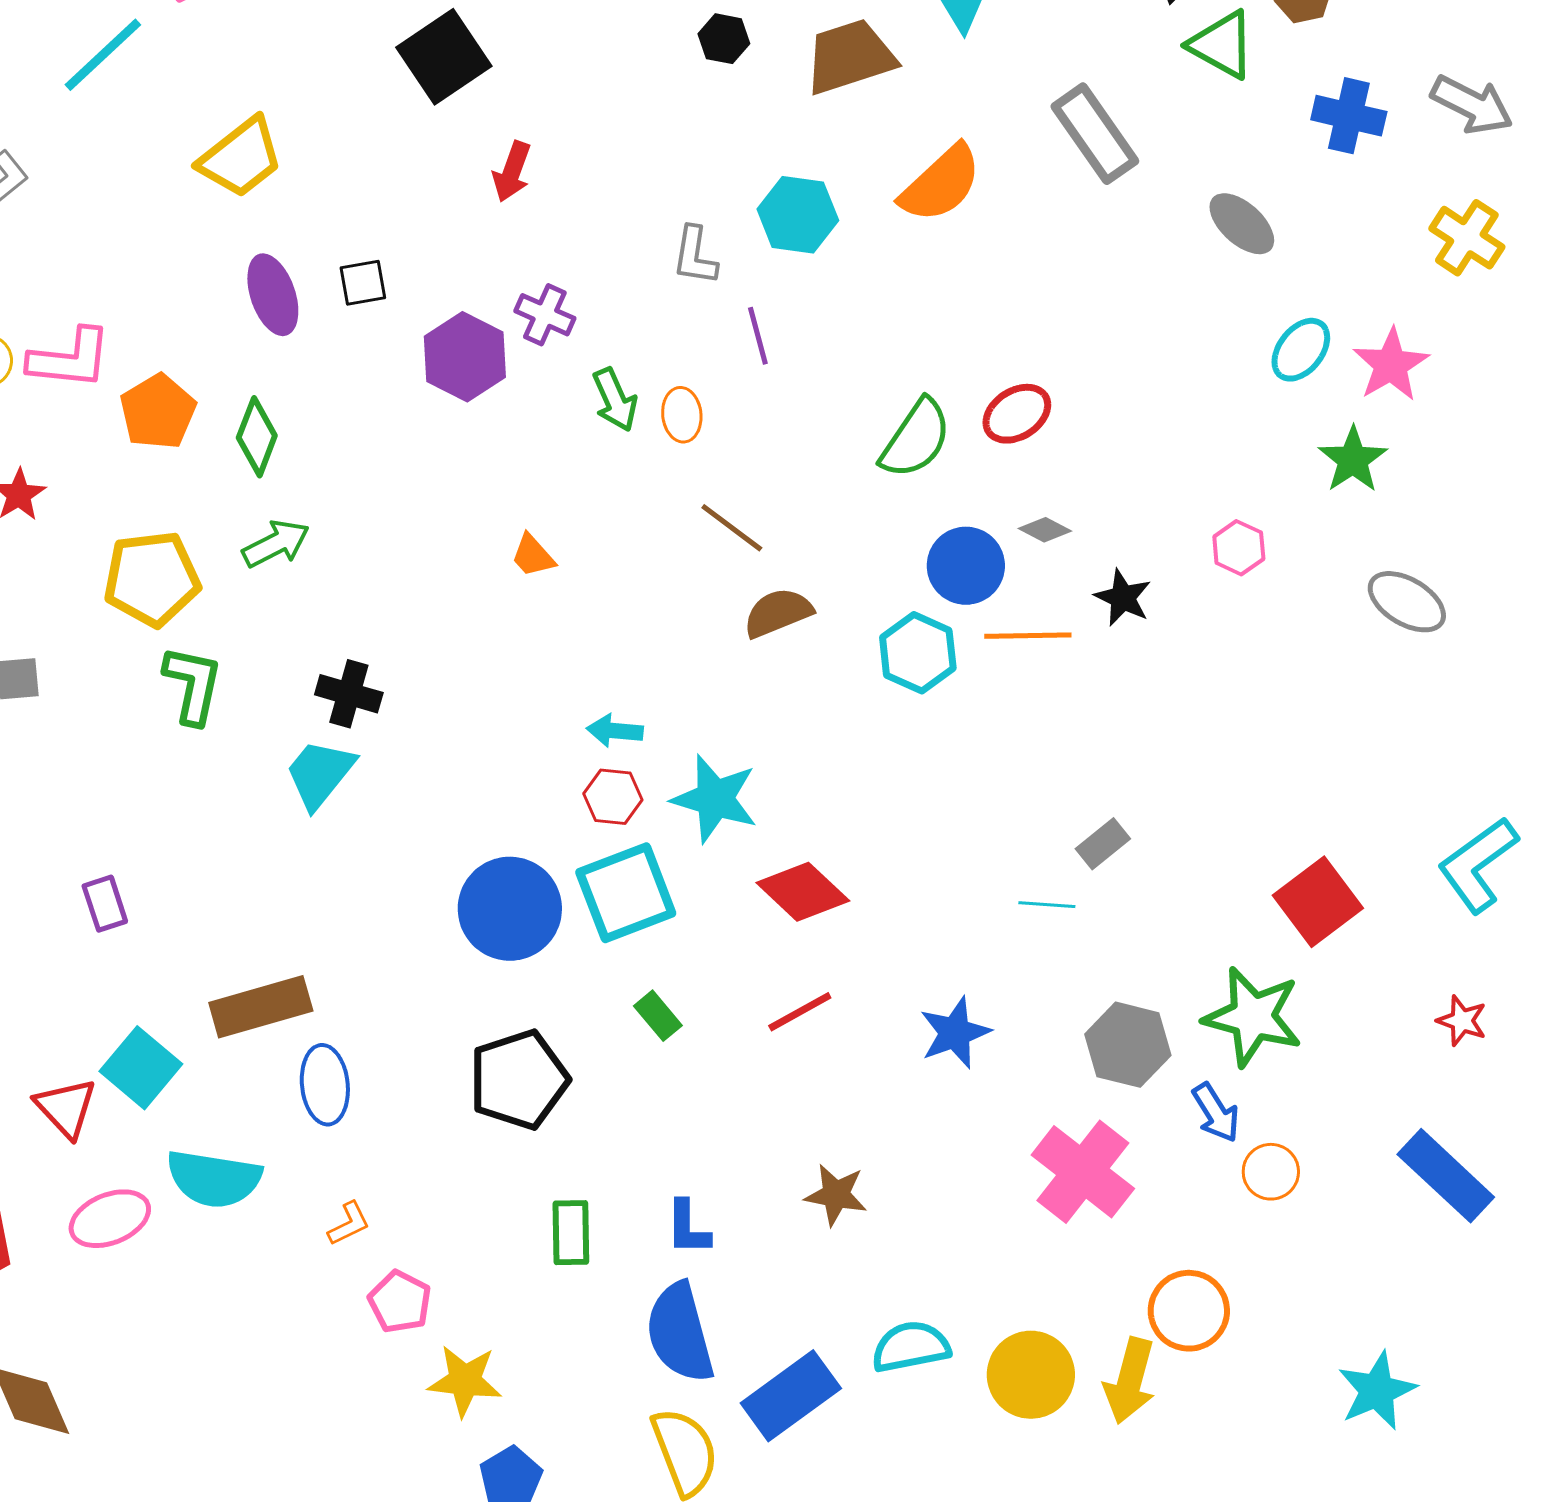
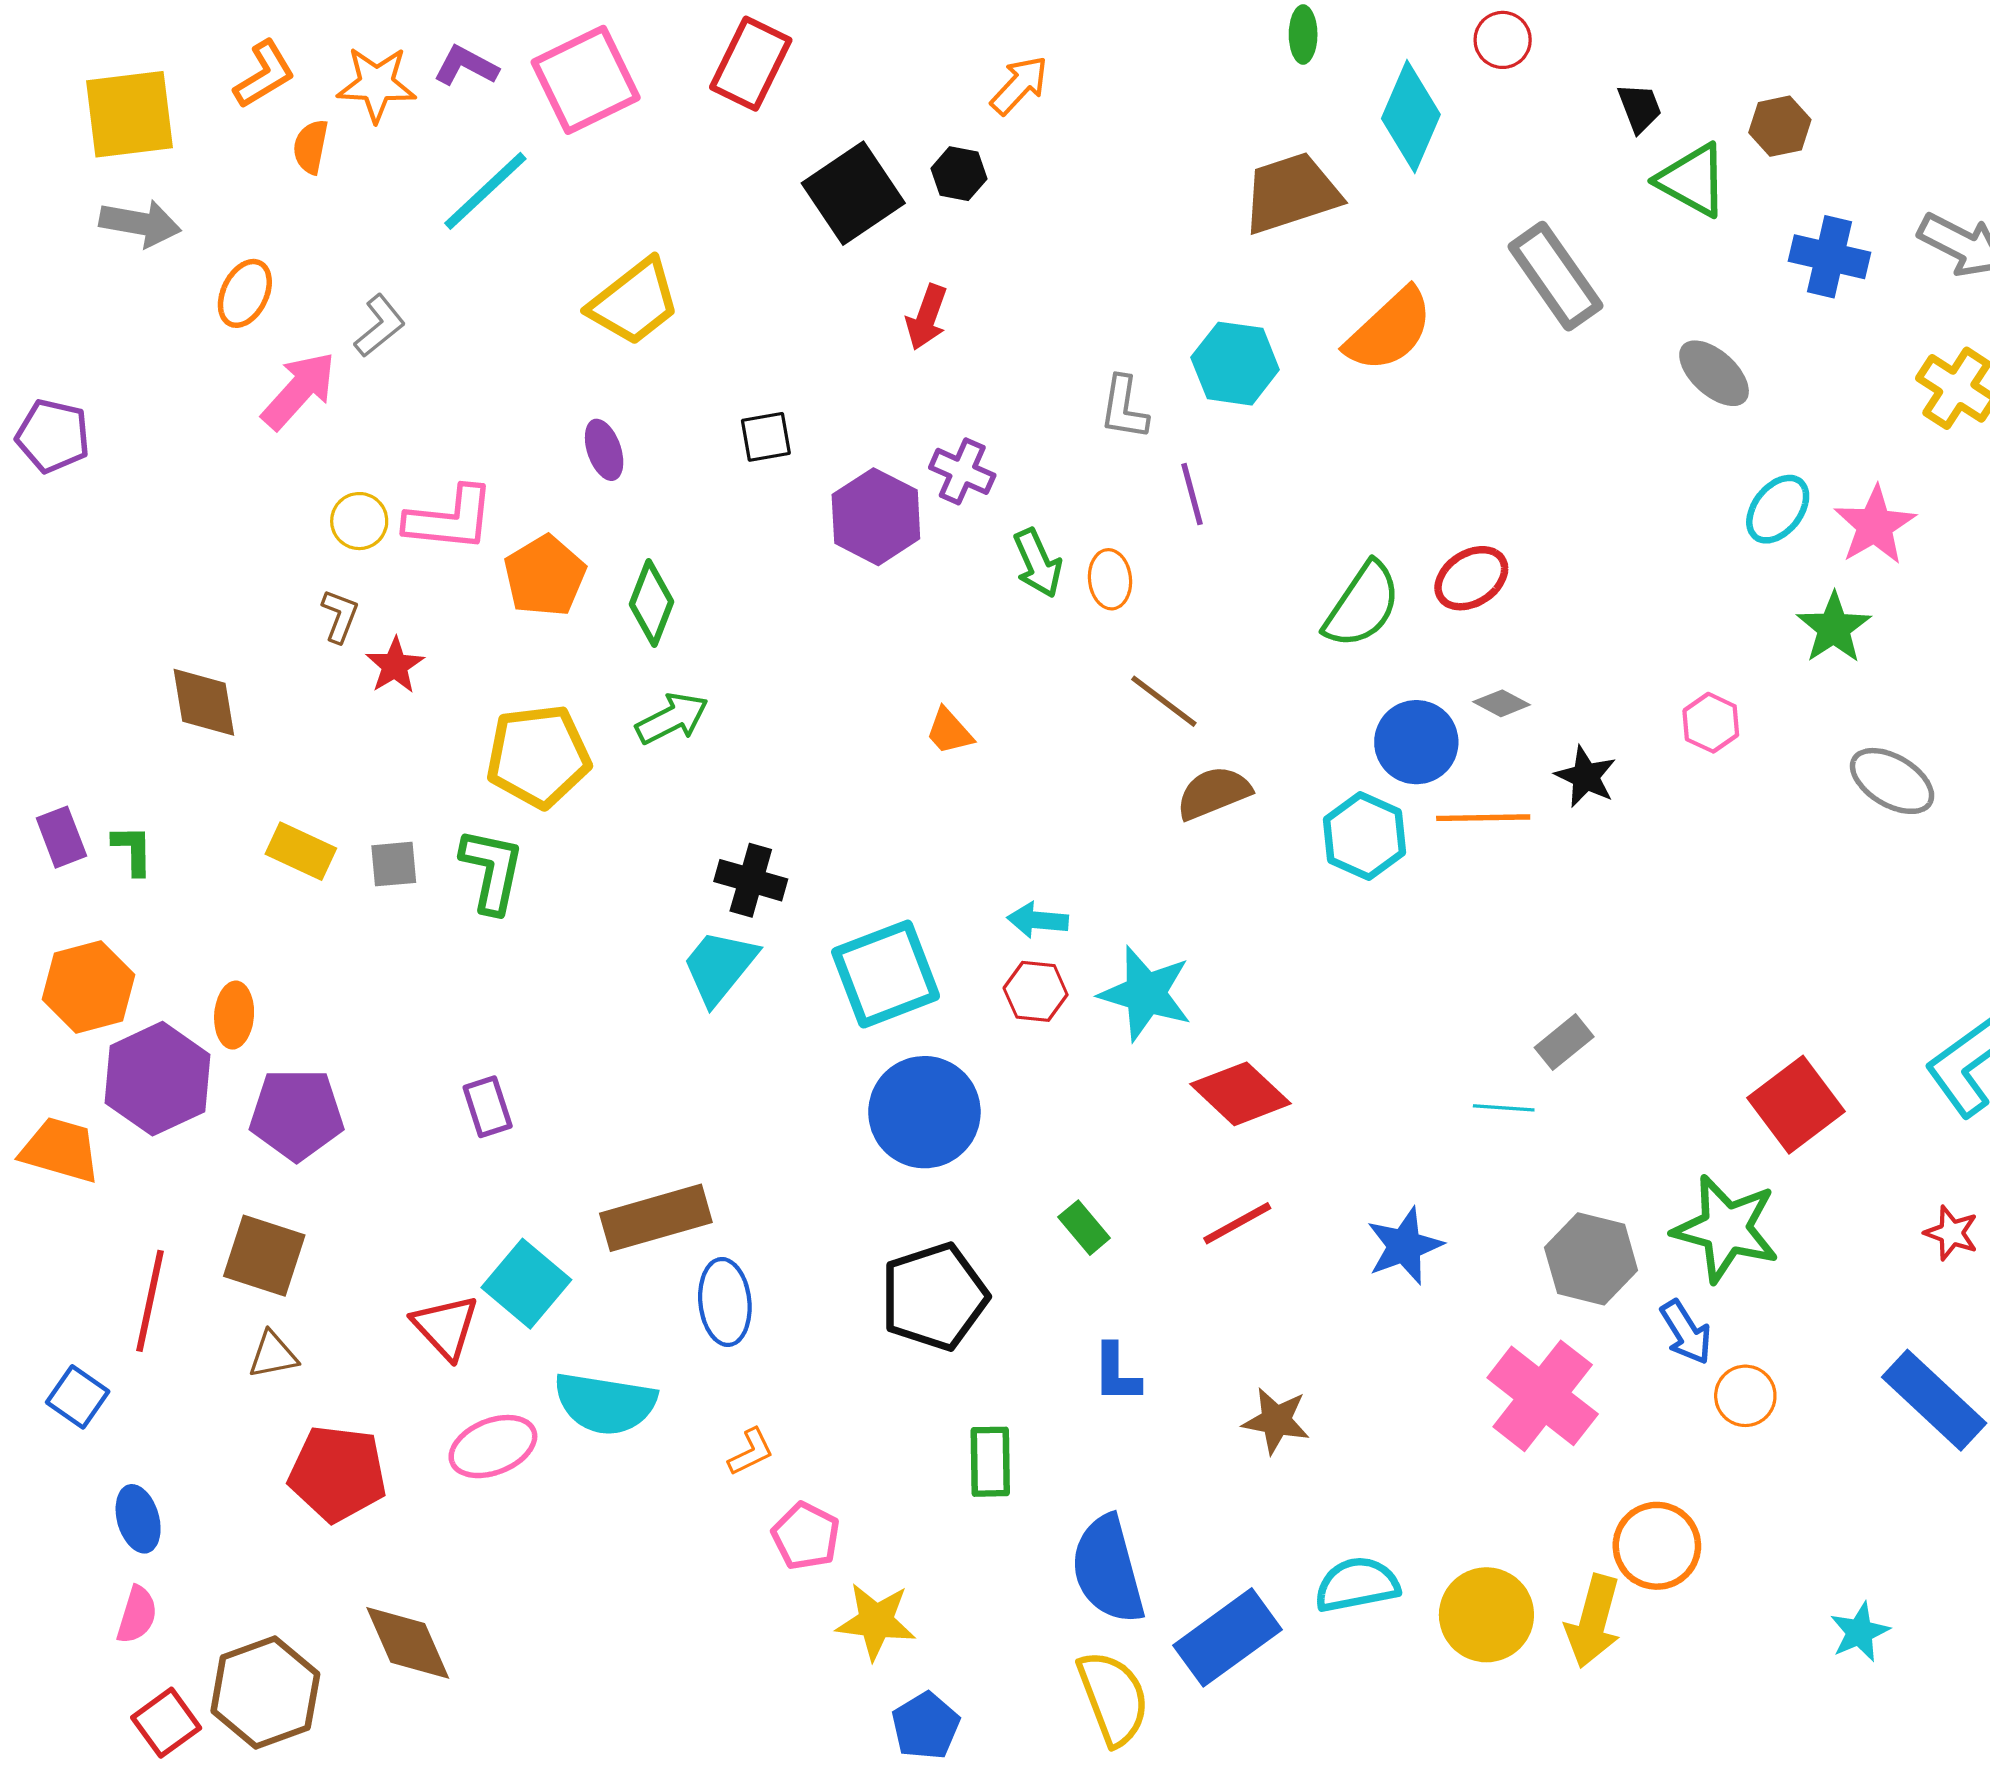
black hexagon: (724, 39) -> (959, 174), moved
purple ellipse: (273, 295) -> (604, 450), moved, size x0.7
green L-shape: (193, 685) -> (492, 871), moved
cyan square: (626, 893) -> (886, 974), moved
blue L-shape: (688, 1228) -> (1116, 1373), moved
cyan star: (1377, 1391) -> (1860, 1632), size x0.7

